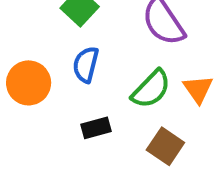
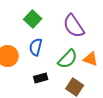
orange triangle: (198, 89) -> (91, 59), turned -35

